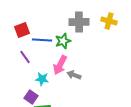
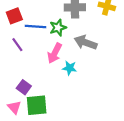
gray arrow: (74, 75) -> (86, 42), moved, size x1.5
cyan star: (42, 79) -> (70, 68), moved

